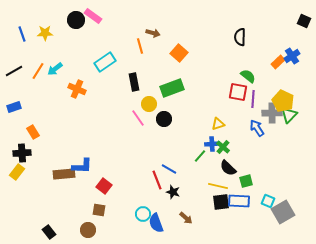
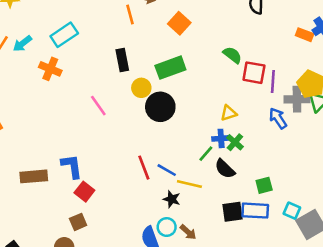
cyan rectangle: (105, 62) -> (64, 35), moved
orange rectangle: (278, 62) -> (305, 35), turned 64
green semicircle: (248, 76) -> (232, 55), moved
pink line: (138, 118) -> (98, 106), moved
black circle: (164, 119) -> (160, 107), size x1.5
blue L-shape: (82, 166) -> (72, 166), moved, turned -100
black semicircle: (228, 168) -> (225, 169), moved
red line: (157, 180) -> (144, 168), moved
yellow line: (218, 186) -> (189, 184), moved
brown square: (99, 210) -> (78, 222), turned -32
cyan circle: (143, 214) -> (167, 227), moved

